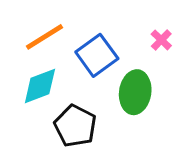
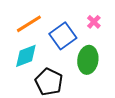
pink cross: (161, 40) -> (94, 22), moved

